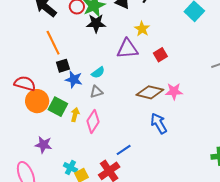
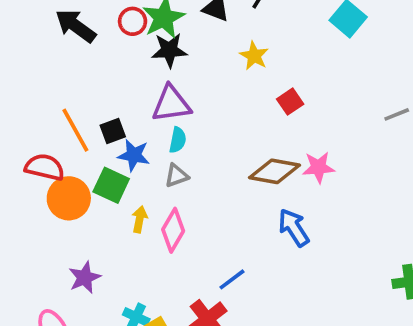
orange line: (53, 43) -> (75, 130), moved
purple triangle: (127, 49) -> (171, 104), moved
cyan semicircle: (98, 72) -> (178, 140), turned -40
green square: (58, 107) -> (111, 185), moved
purple star: (43, 145) -> (85, 277), turned -30

